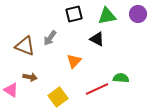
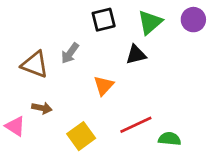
green triangle: (107, 16) -> (150, 22), turned -30
black triangle: (97, 39) -> (136, 55), turned -42
green semicircle: (121, 78) -> (170, 139), moved

